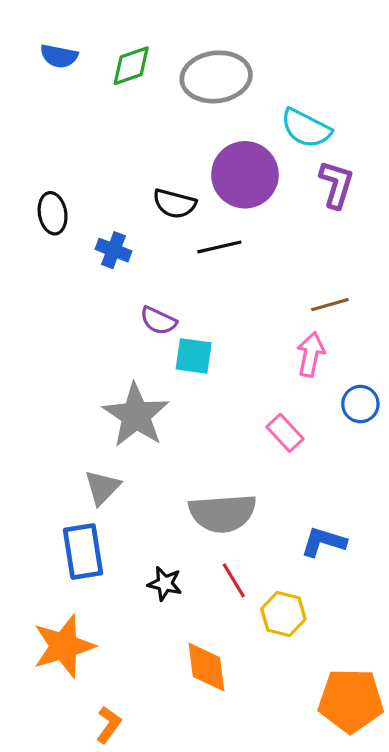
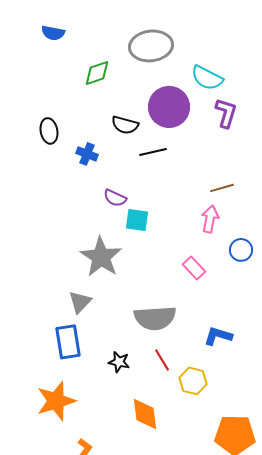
green diamond: (131, 66) -> (97, 73), moved

